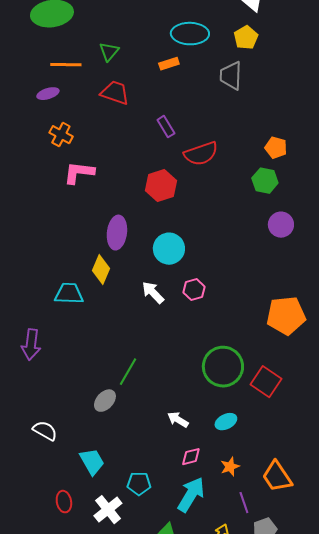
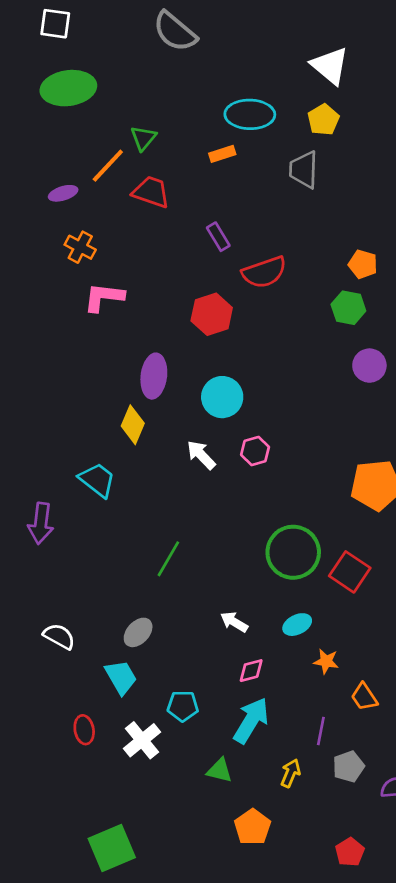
orange line: (66, 65) -> (108, 166), moved, turned -48
cyan trapezoid: (69, 294) -> (97, 480), moved, turned 36
gray ellipse: (105, 401) -> (138, 632), moved
orange star: (230, 467) -> (326, 661), moved, turned 30
orange trapezoid: (277, 477) -> (364, 697), size x0.7
purple line: (244, 503) -> (321, 731), turned 30

